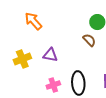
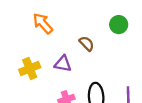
brown semicircle: (89, 40) -> (87, 44), moved

